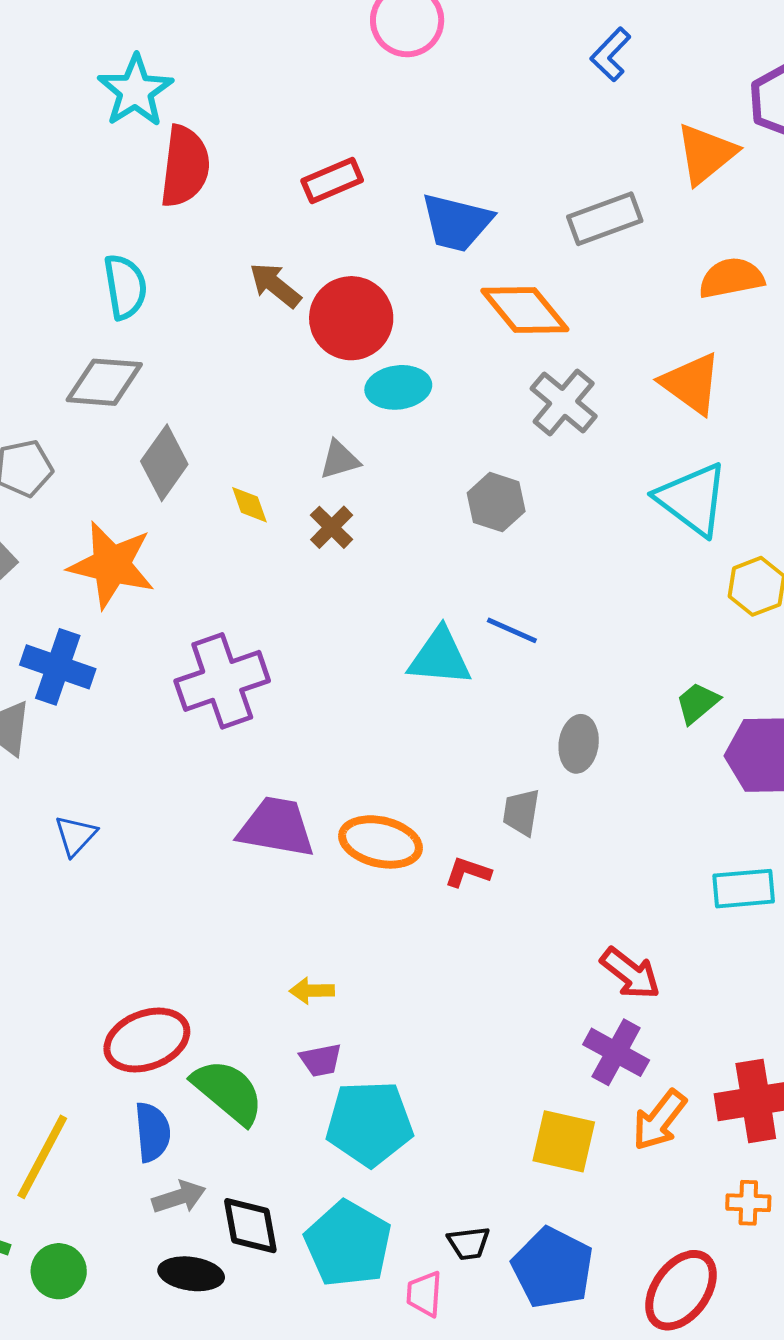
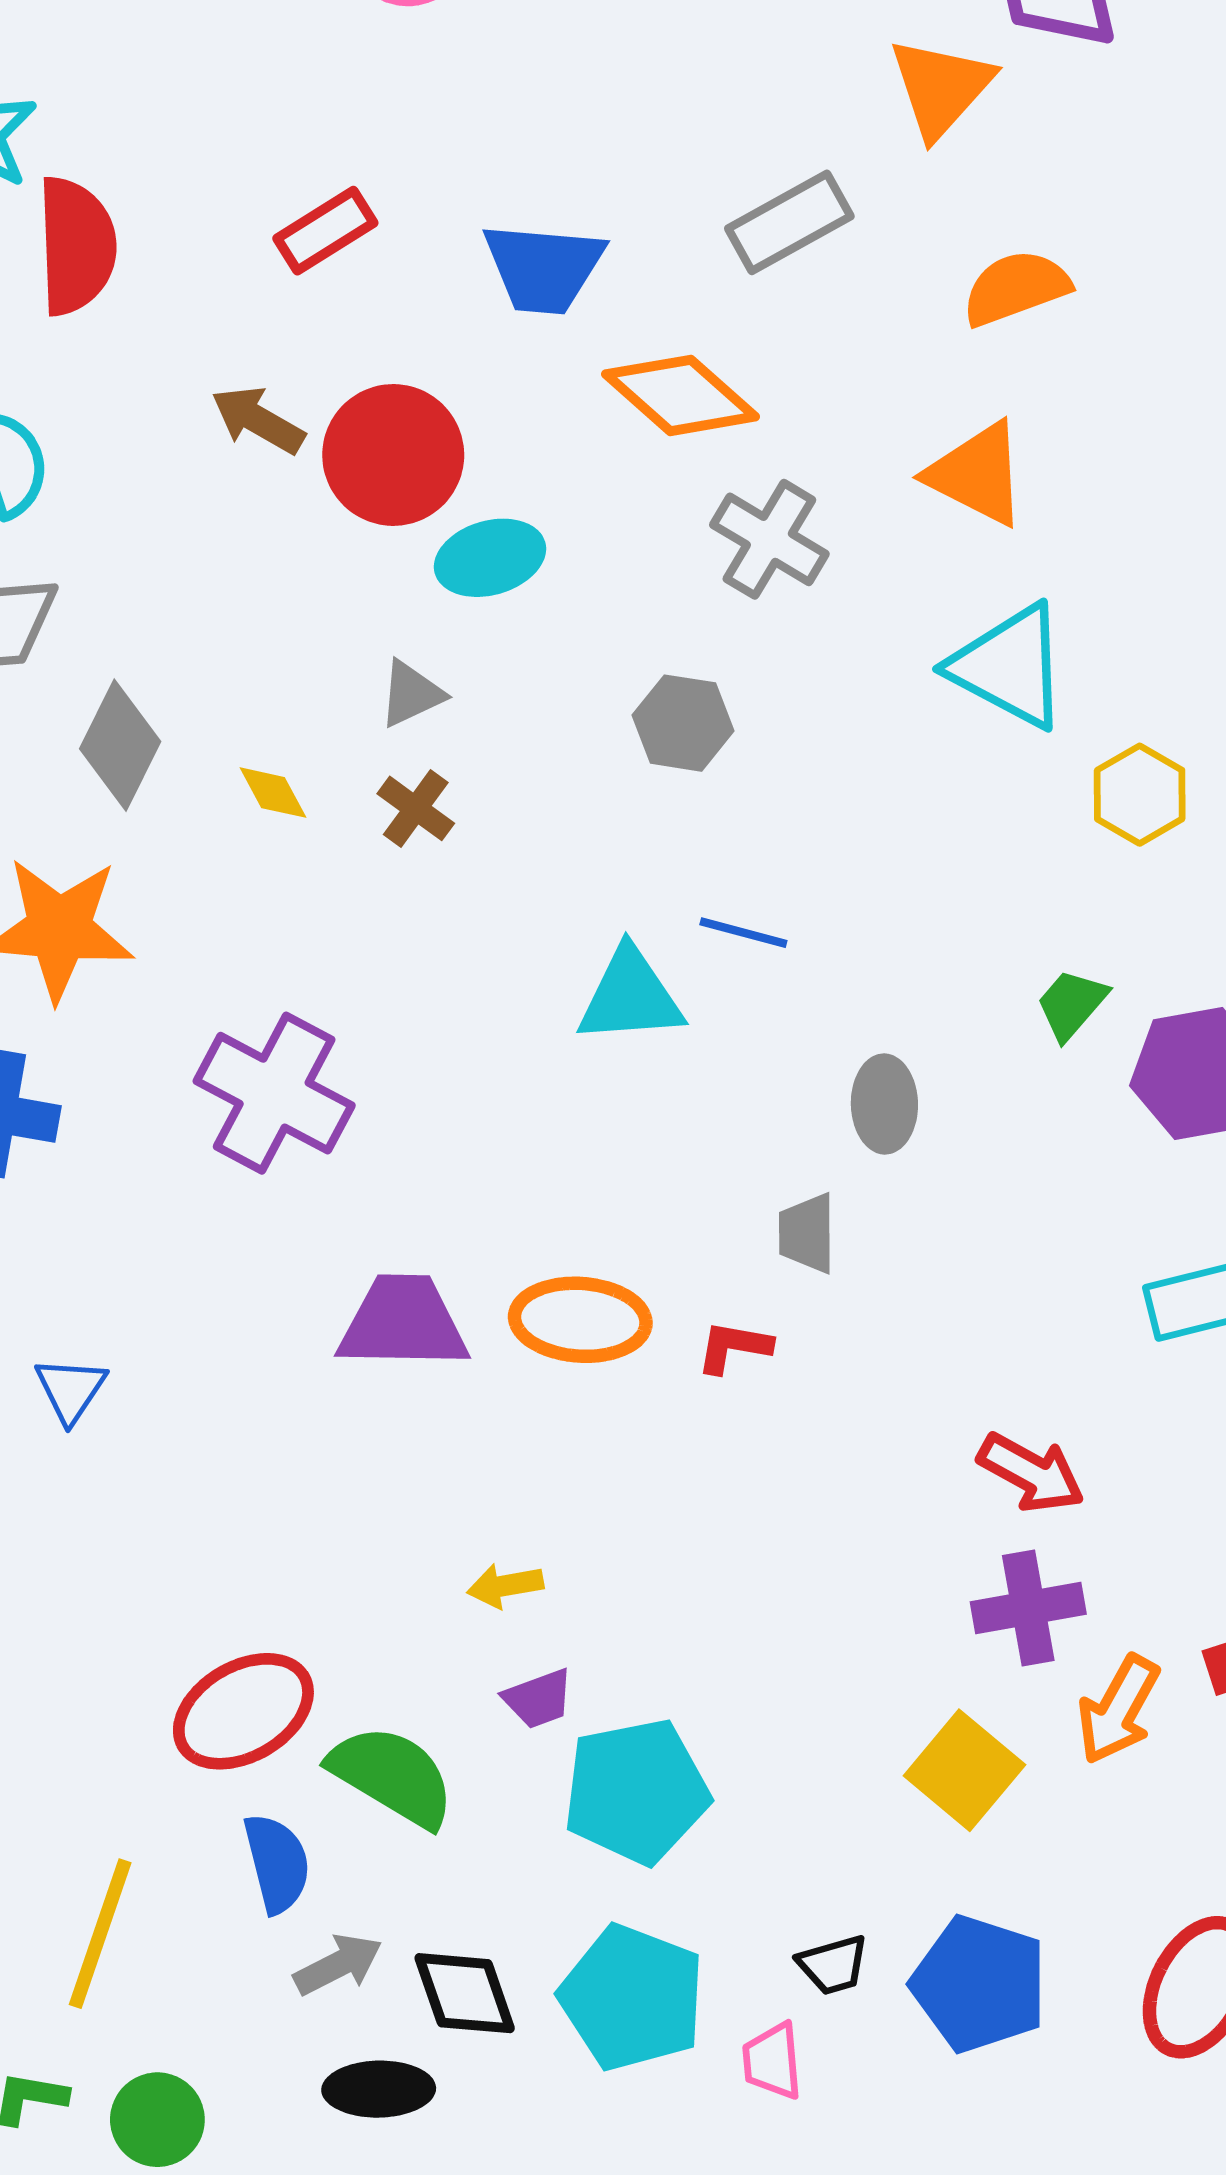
purple cross: (222, 681) -> (274, 1093), turned -34
purple cross: (616, 1052) -> (1028, 1608), turned -30
yellow square: (564, 1141) -> (964, 1770), turned 36

